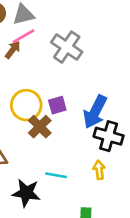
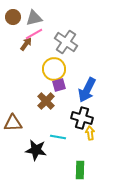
yellow circle: (26, 105) -> (54, 69), moved
black cross: (109, 136) -> (82, 118), moved

